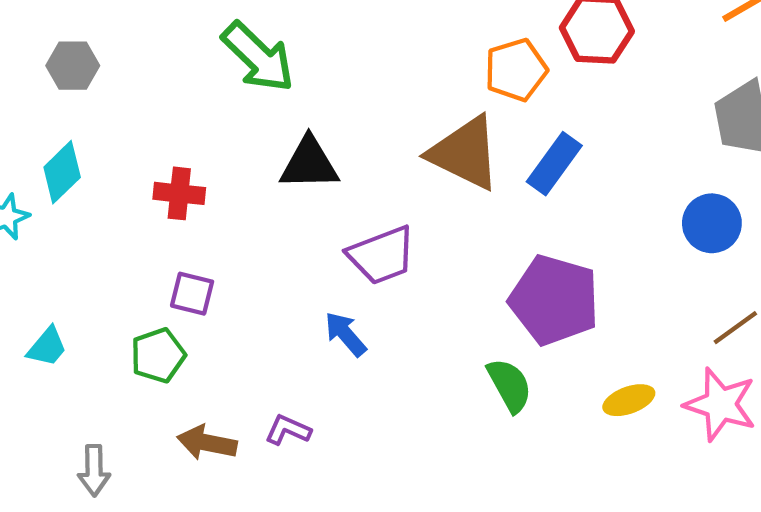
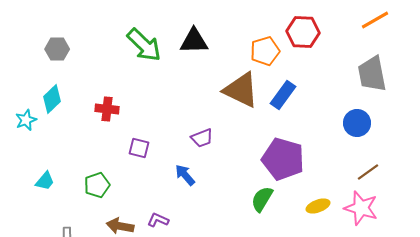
black triangle: (309, 164) -> (194, 41), moved
purple trapezoid: (382, 255) -> (202, 138), size x0.7
purple square: (192, 294) -> (139, 148), moved
green semicircle: (510, 385) -> (262, 199), turned -120

